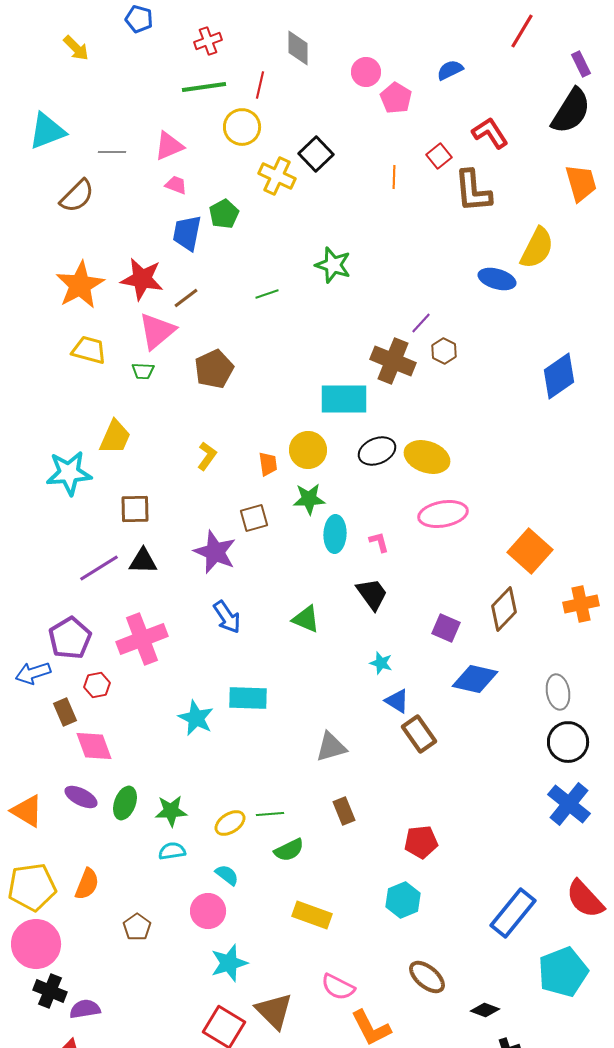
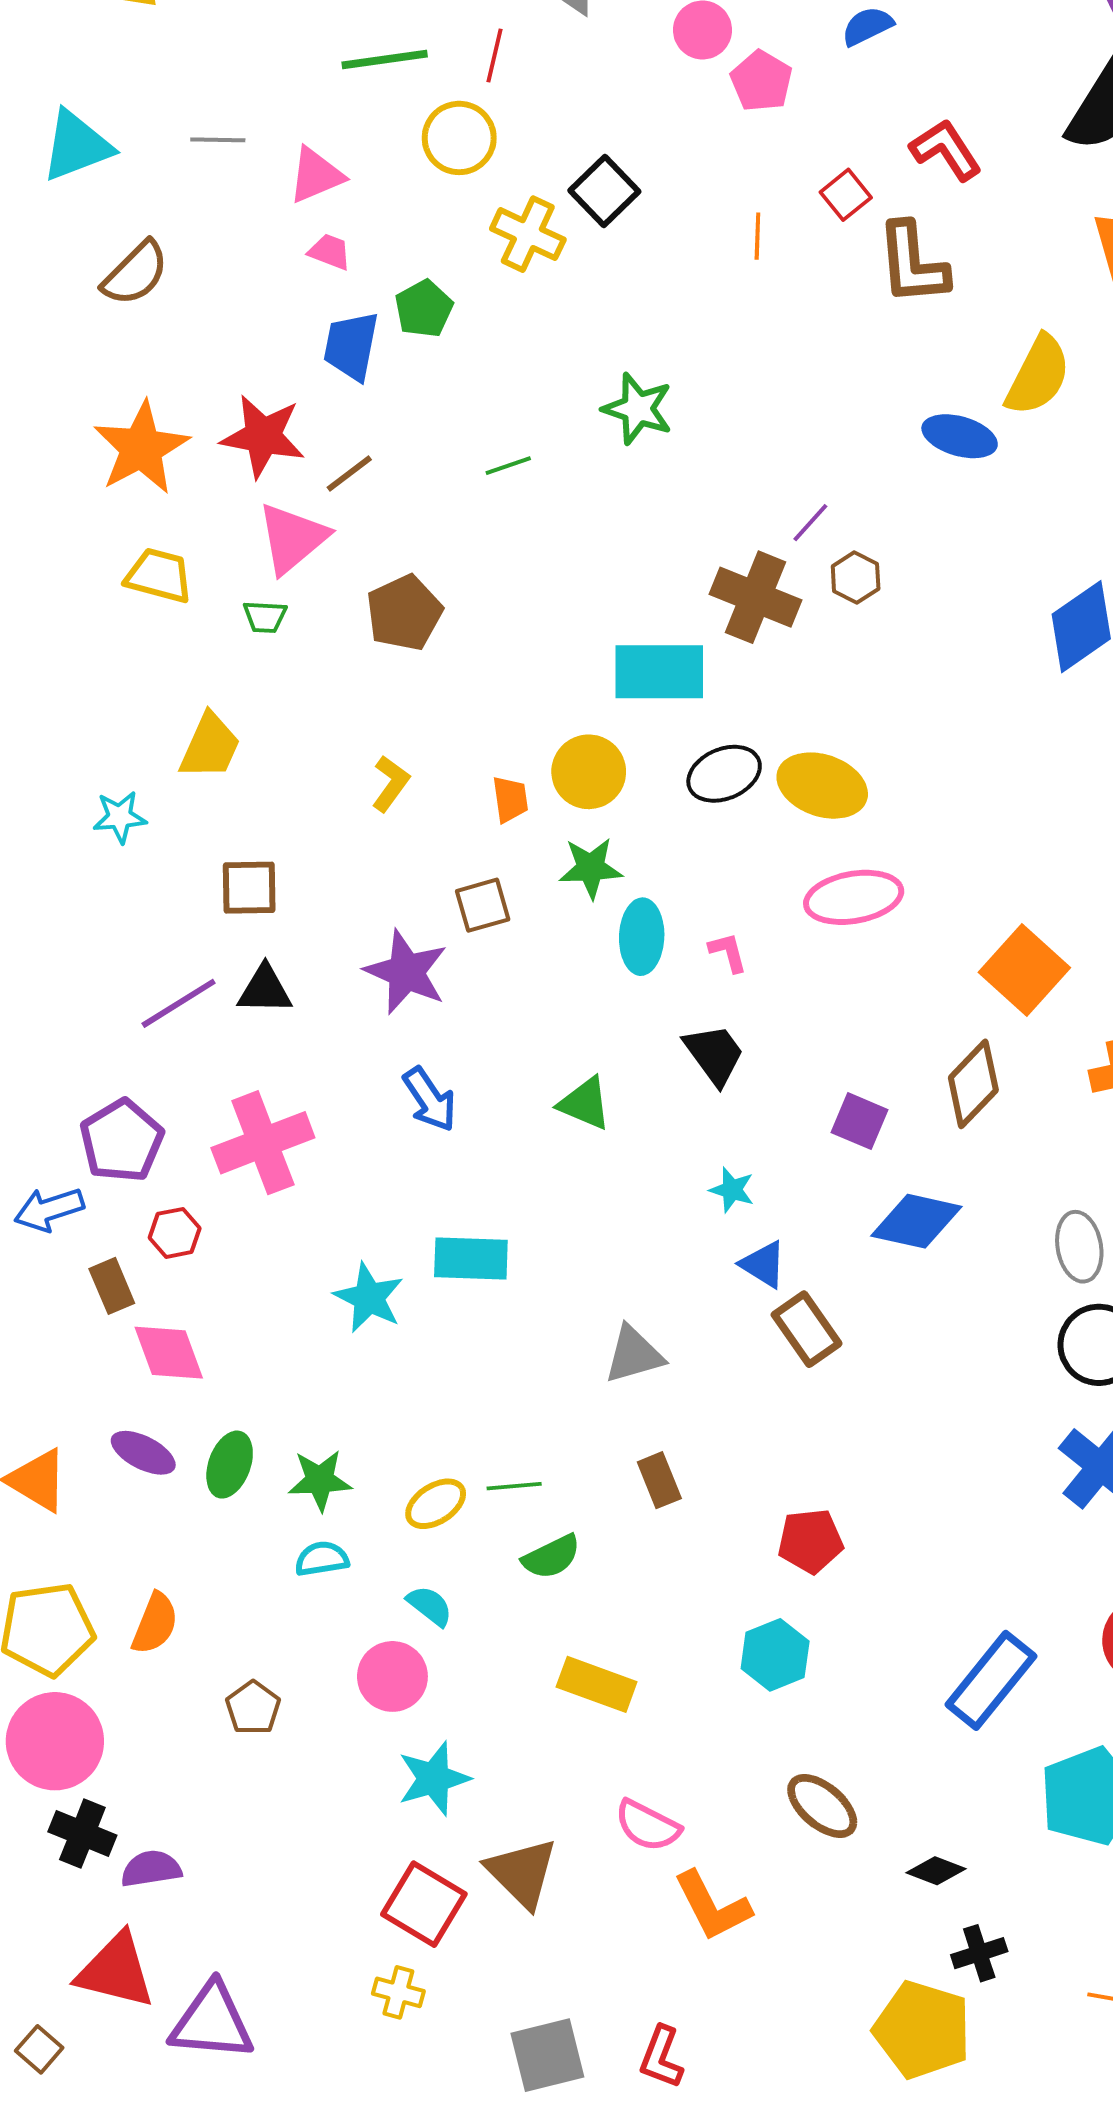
gray line: (112, 152) -> (218, 140), moved
cyan star: (69, 473) -> (120, 817), size x0.6

